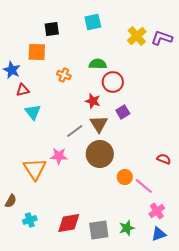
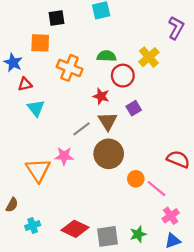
yellow cross: (137, 36) -> (149, 57), moved
purple L-shape: (162, 38) -> (176, 28), turned 100
orange cross: (64, 75) -> (70, 68), size x1.6
red semicircle: (164, 159) -> (178, 159), size x1.5
red diamond: (69, 223) -> (75, 229), turned 35

